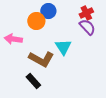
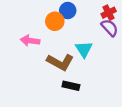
black rectangle: (33, 81) -> (71, 86), moved, turned -35

